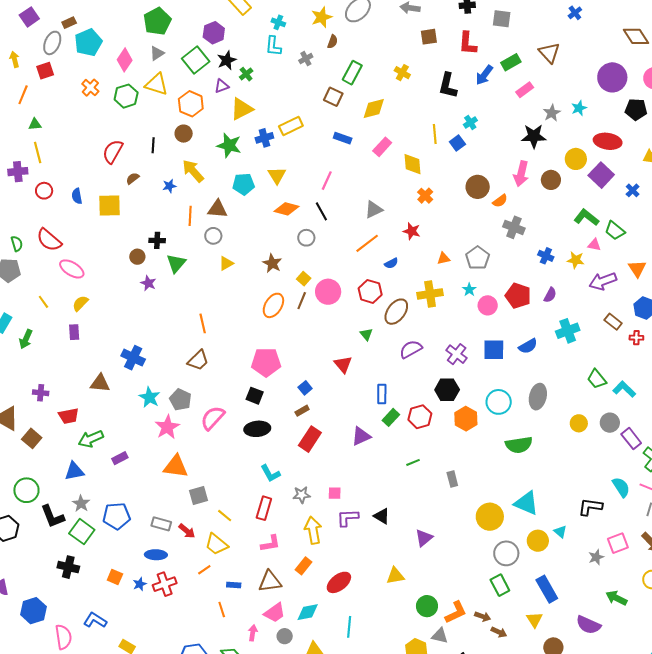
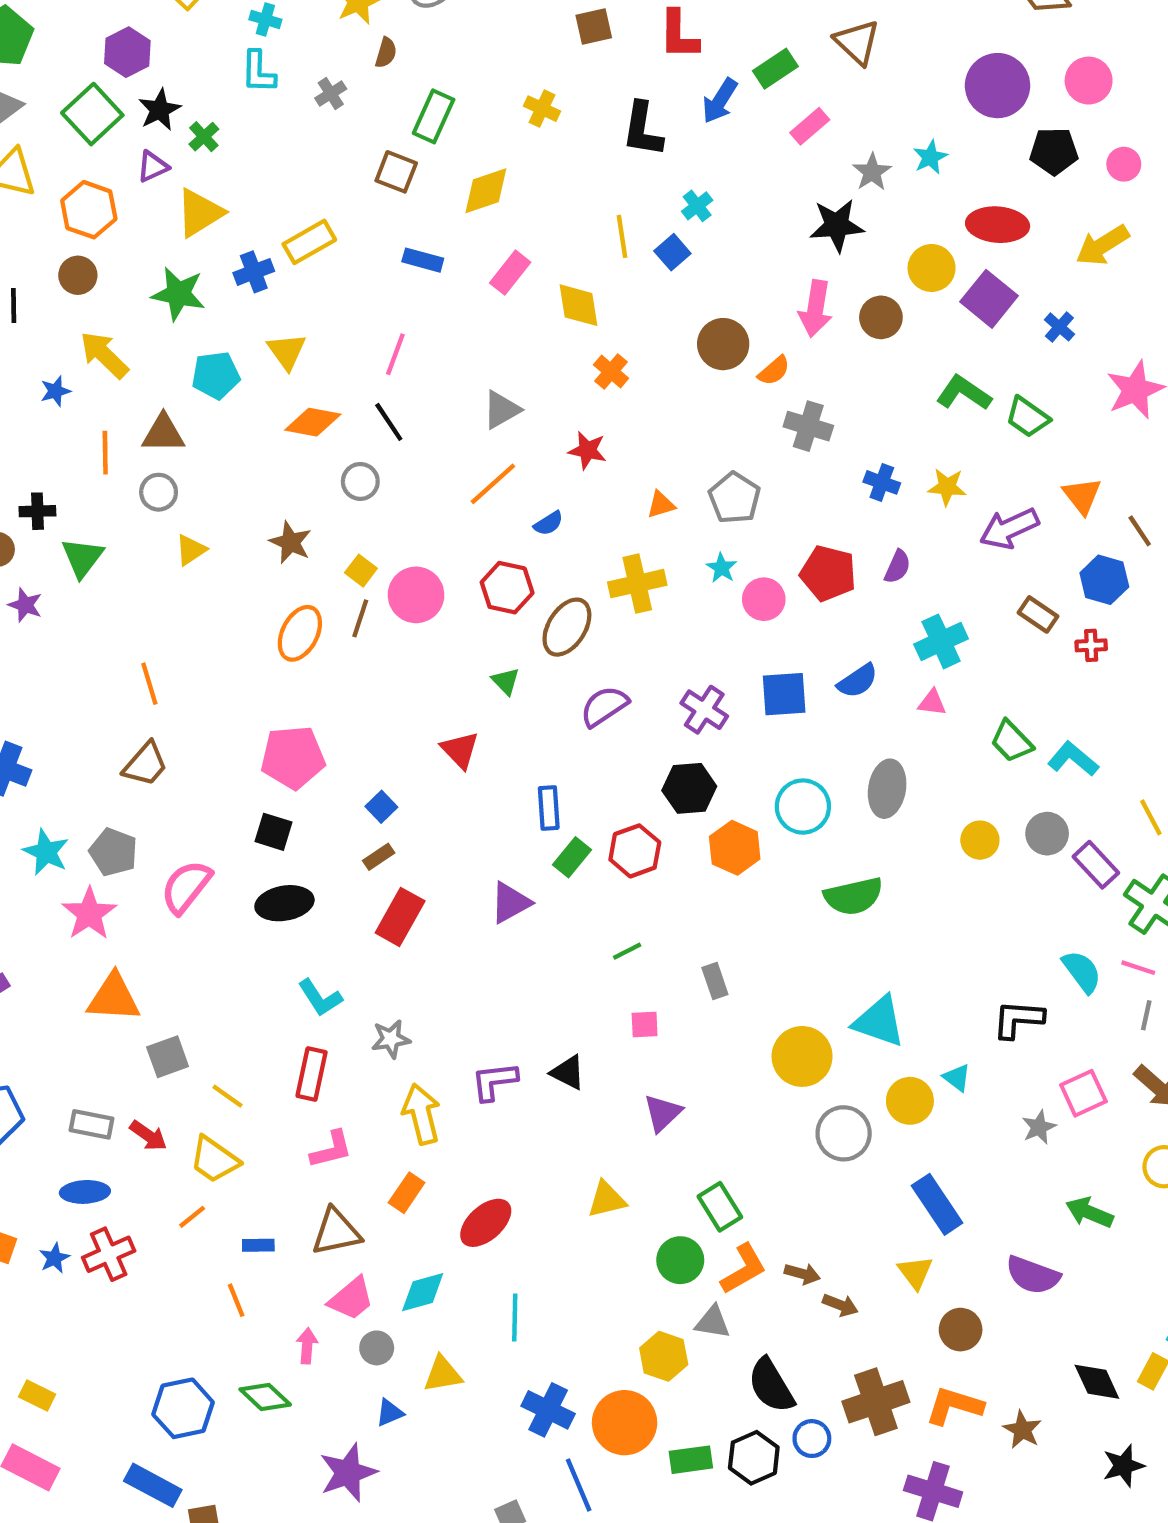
pink triangle: (594, 245) -> (932, 703), moved
pink square: (335, 493) -> (645, 1024), moved
green rectangle: (500, 585) -> (720, 1207), moved

